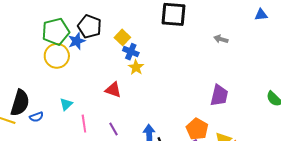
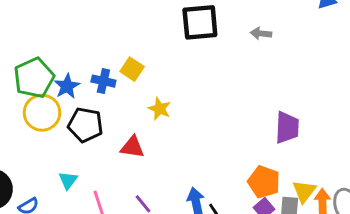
black pentagon: (89, 27) -> (85, 125), moved
gray arrow: (221, 39) -> (261, 33), moved
blue cross: (131, 52) -> (103, 81), moved

